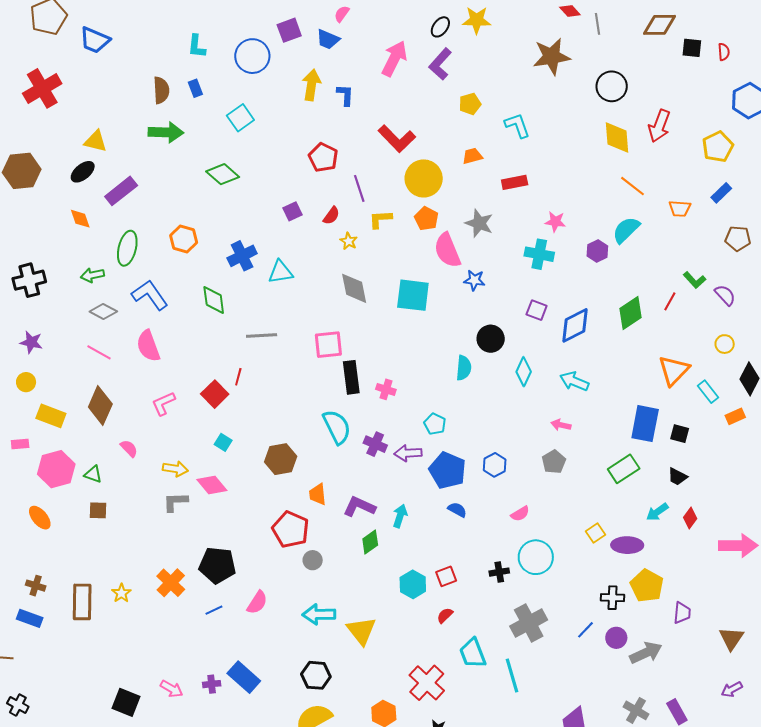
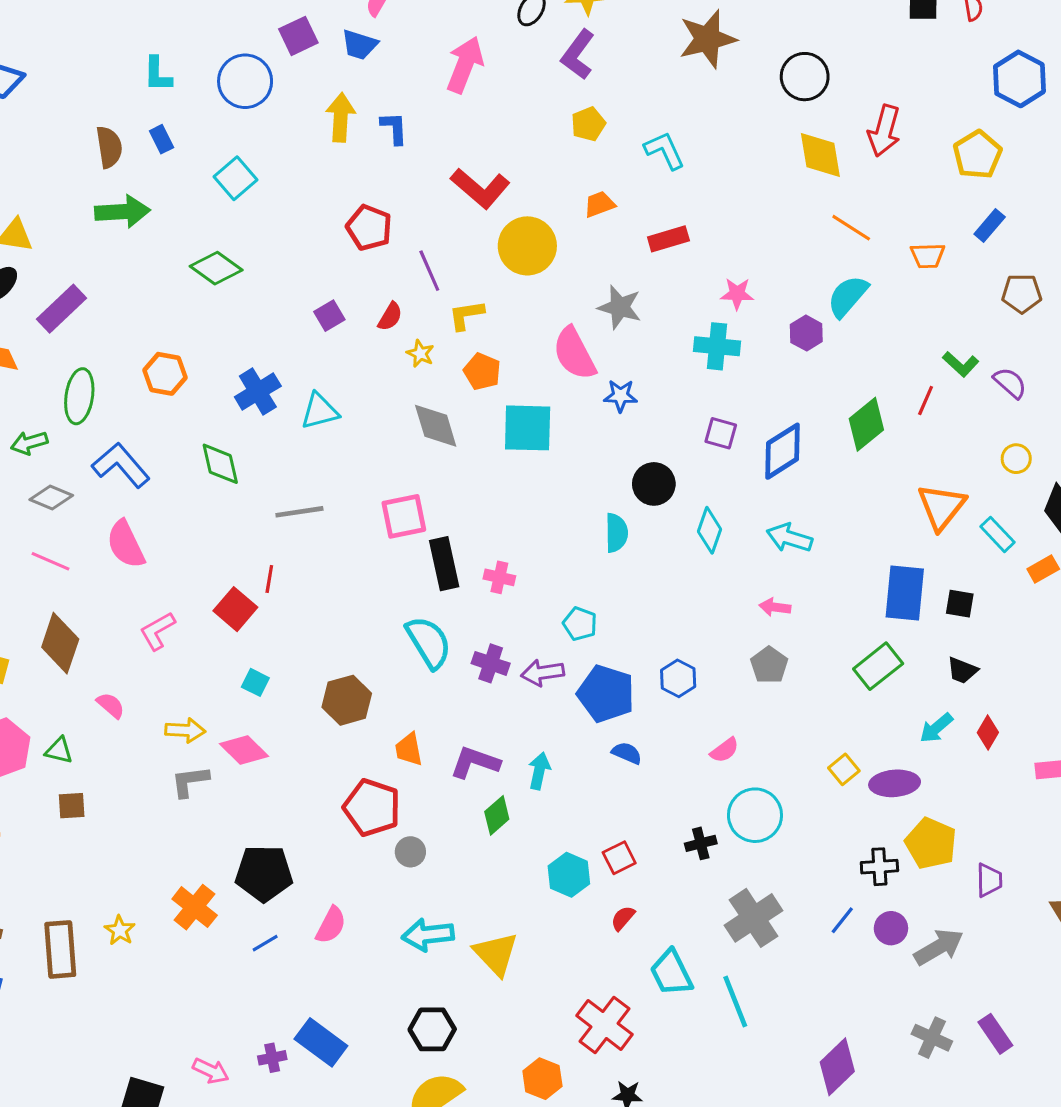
purple L-shape: (440, 64) -> (578, 55), moved
orange pentagon: (426, 219) -> (482, 372), moved

